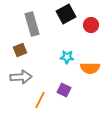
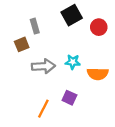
gray rectangle: (32, 24) -> (35, 26), size x0.6
brown square: (20, 50) -> (22, 44), moved
gray arrow: (21, 77) -> (43, 66), moved

